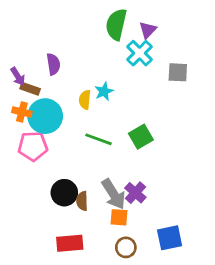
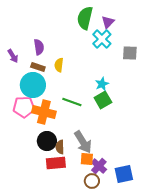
brown rectangle: (30, 89) -> (38, 67), moved
cyan star: (104, 91) -> (102, 84), moved
yellow semicircle: (85, 100) -> (59, 65), moved
orange cross: (22, 112) -> (44, 112), moved, size x1.6
purple cross: (135, 193) -> (99, 166), moved
red rectangle: (70, 243) -> (56, 163), moved

